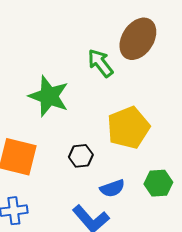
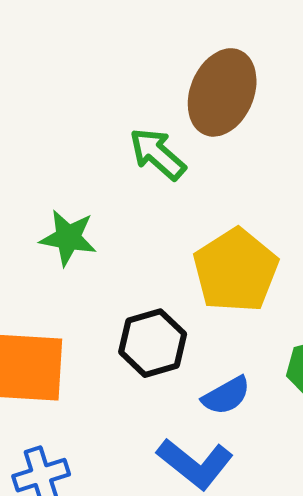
green star: (49, 96) -> (68, 238), size x0.7
black hexagon: (81, 156) -> (153, 343), size x1.4

